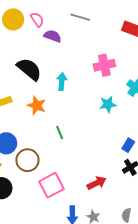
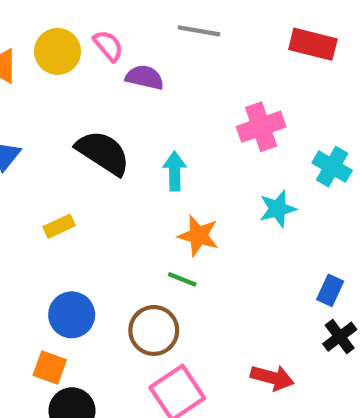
orange star: (37, 105) -> (198, 236), moved
green line: (60, 132) -> (182, 279), turned -40
brown circle: (27, 160) -> (154, 330), moved
red arrow: (97, 183) -> (272, 378), turned 48

